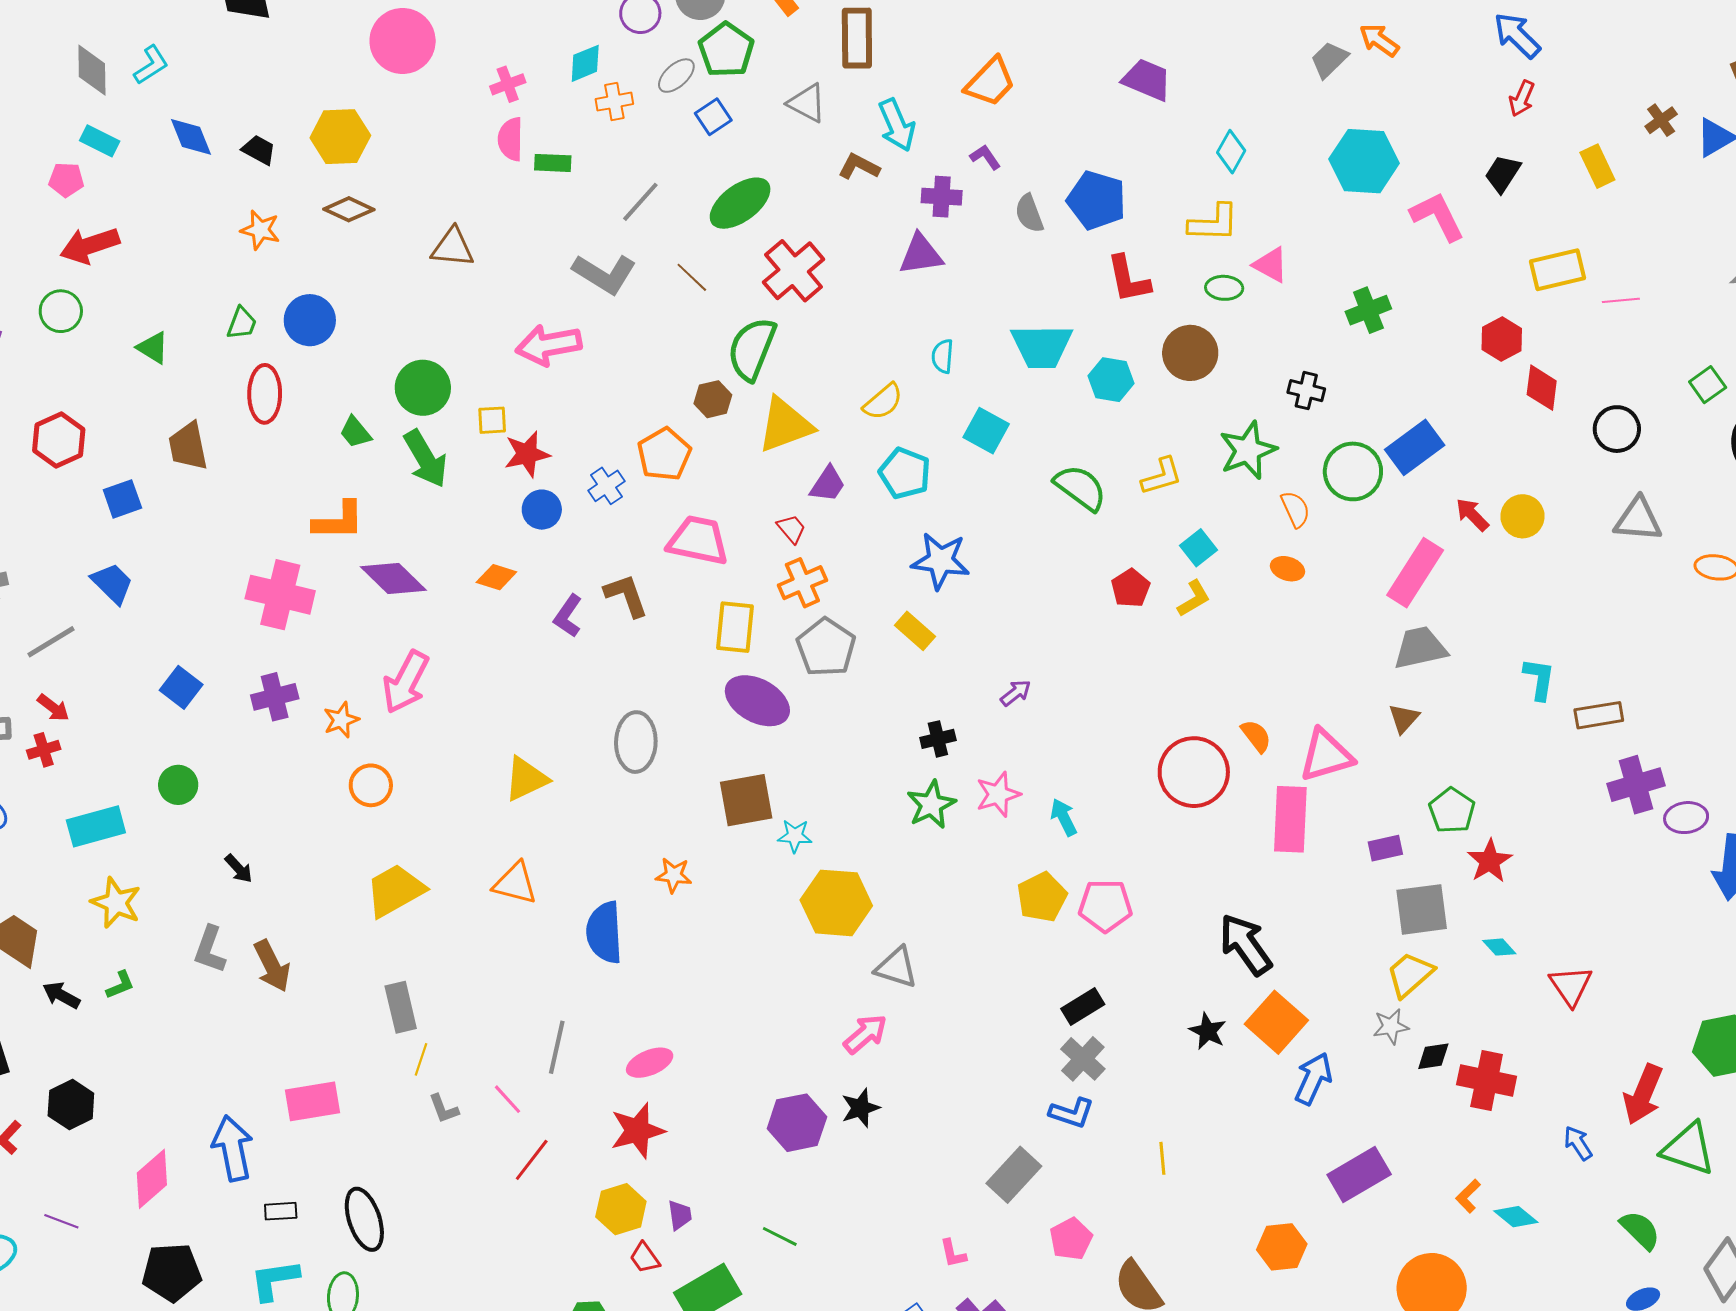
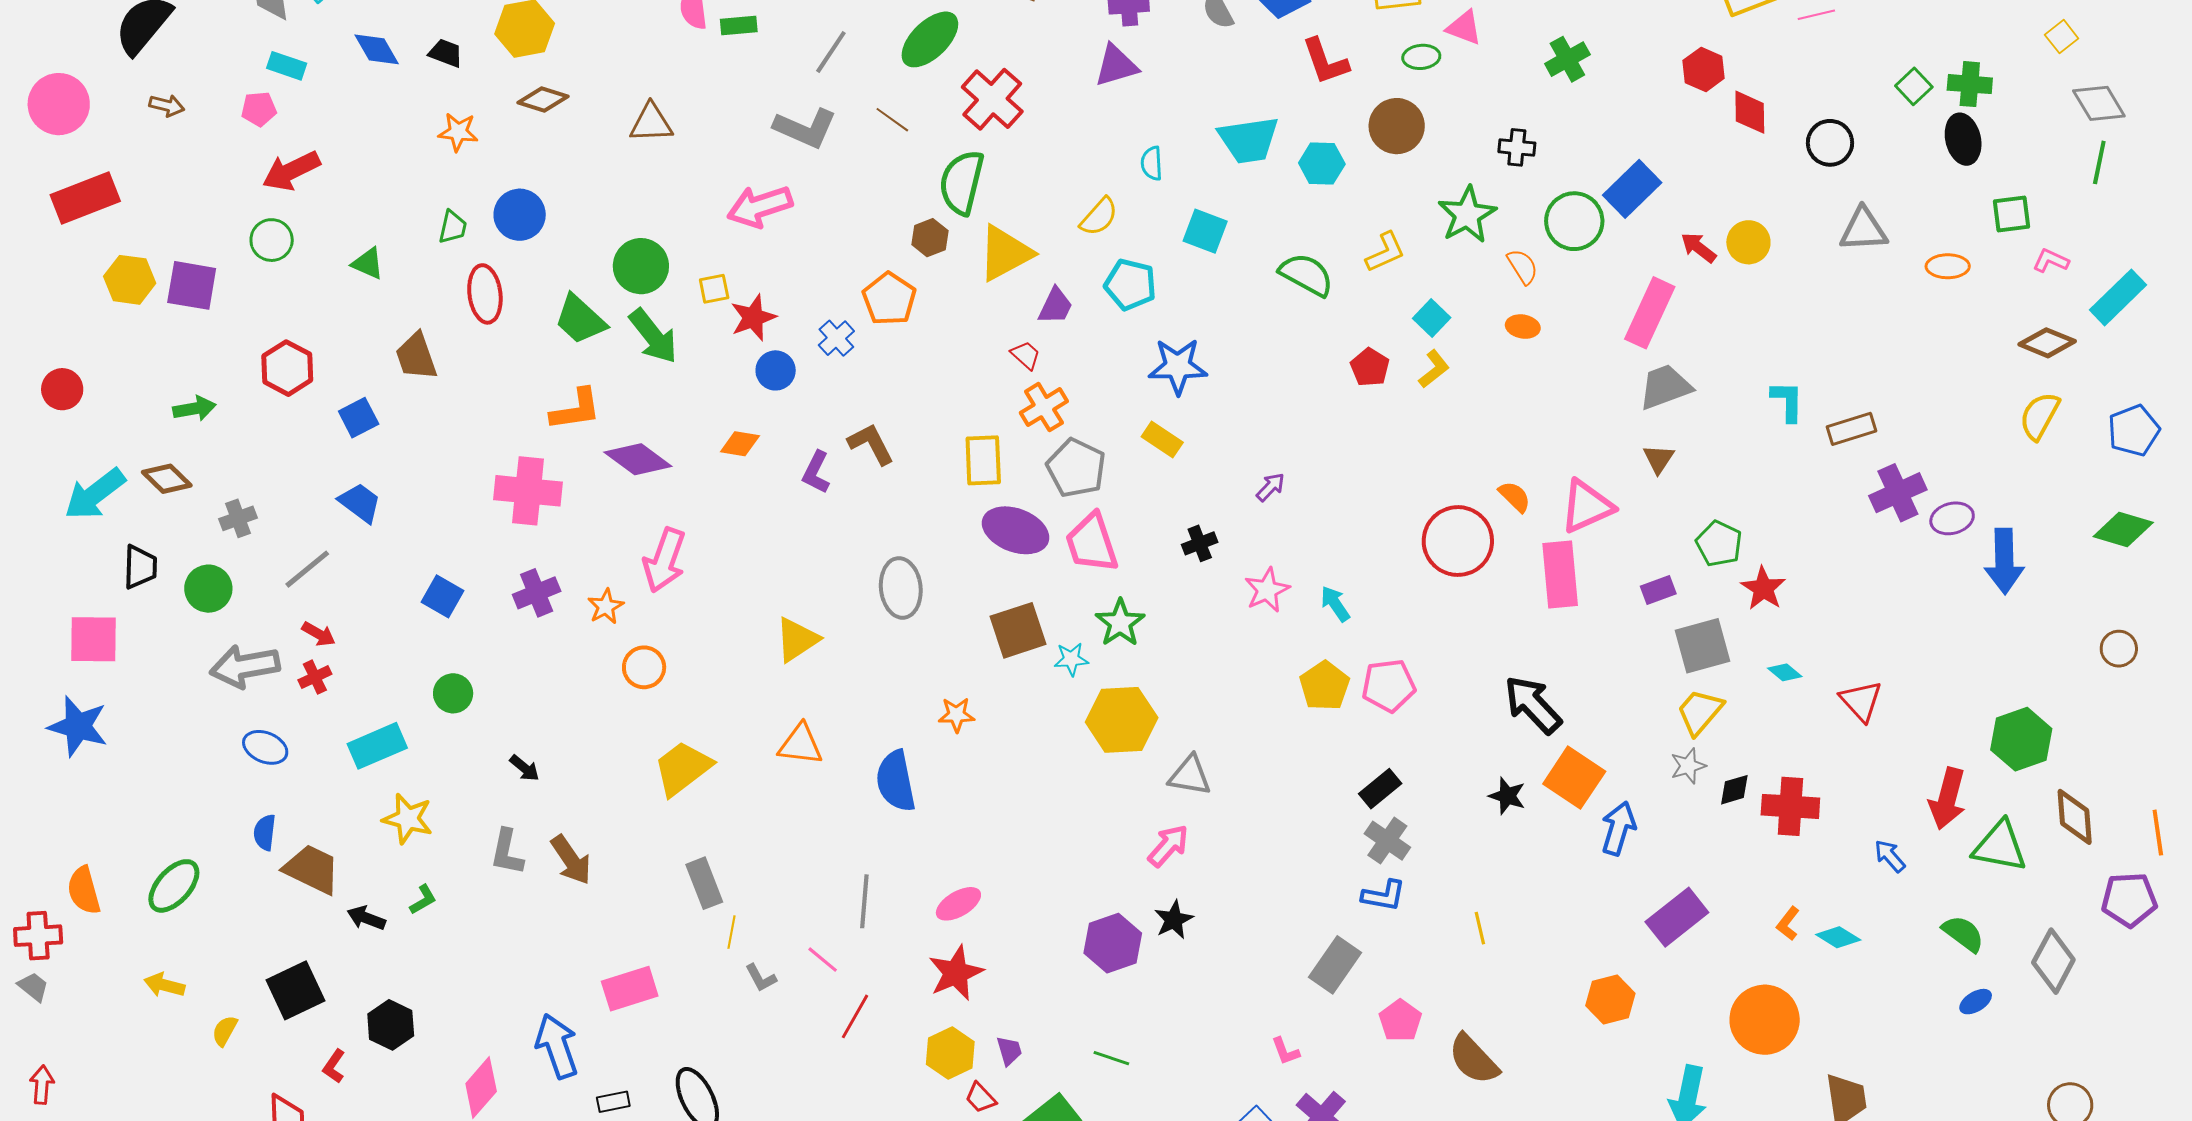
green trapezoid: (355, 432) -> (580, 319), size x1.6
pink trapezoid: (698, 540) -> (1092, 543), moved, turned -112
green star: (931, 805) -> (1120, 623), moved

